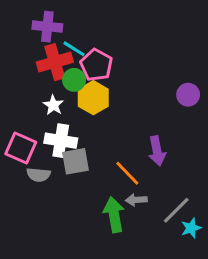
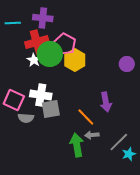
purple cross: (47, 27) -> (43, 18), moved
cyan line: (74, 49) -> (13, 23), moved, turned -35
green circle: (74, 80) -> (50, 54), size x1.6
yellow hexagon: (93, 98) -> (75, 60), moved
white star: (53, 105) -> (34, 60), moved

